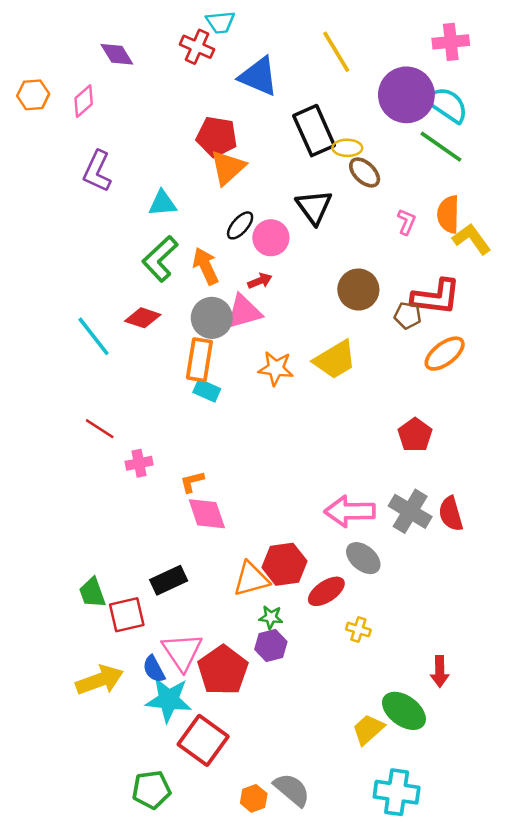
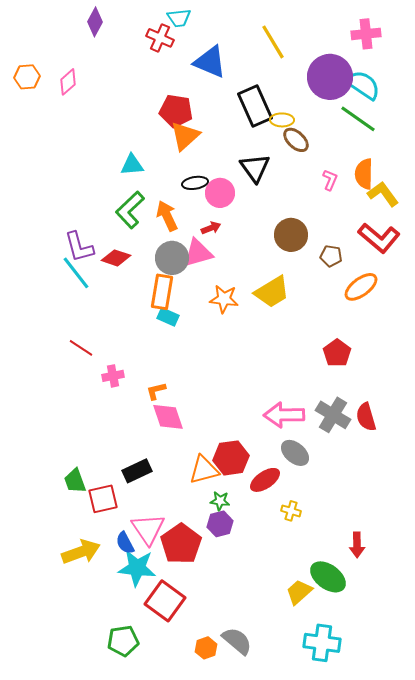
purple diamond: (117, 54) -> (95, 22), moved, turned 60
purple L-shape: (97, 171) -> (79, 247), moved, turned -40
black ellipse: (240, 225) -> (195, 183), turned 40
red L-shape: (436, 297) -> (379, 238), moved, turned 33

